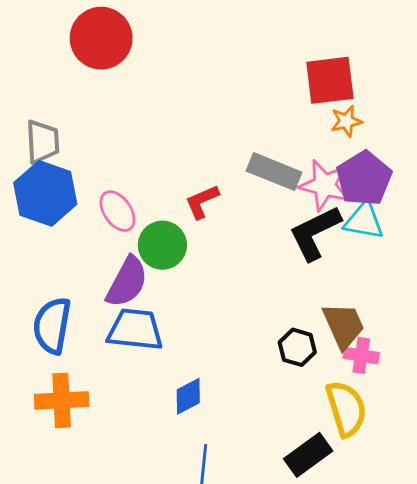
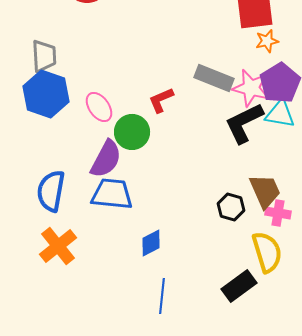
orange cross: (62, 400) -> (58, 246), turned -36

